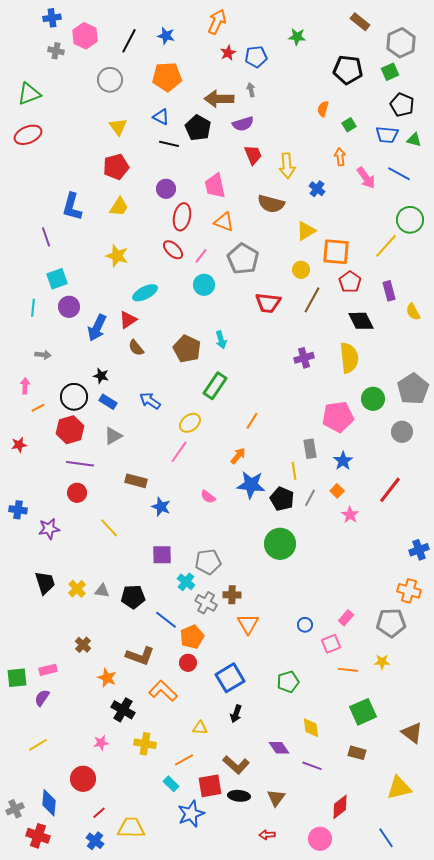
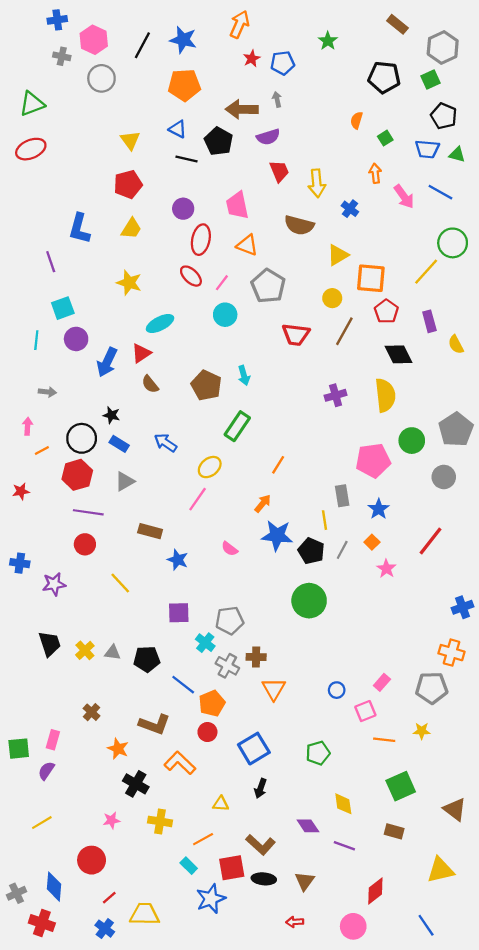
blue star: (166, 36) -> (183, 40), size x1.4
green star: (297, 37) -> (328, 41), turned 30
gray circle: (110, 80) -> (101, 78), moved
pink rectangle: (48, 670) -> (53, 740), turned -60

